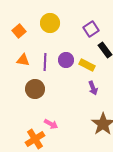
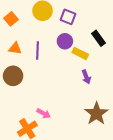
purple square: (91, 29) -> (68, 17), moved, turned -35
purple circle: (66, 60) -> (65, 41), moved
brown circle: (35, 89) -> (13, 76), moved

